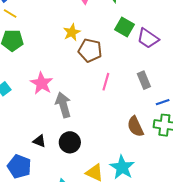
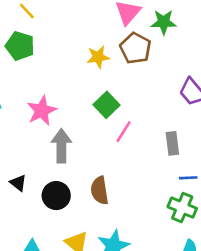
green square: (125, 27) -> (107, 105), moved
brown pentagon: (90, 50) -> (135, 48), moved
brown semicircle: (135, 126) -> (100, 190), moved

